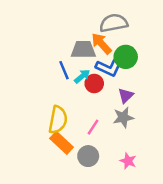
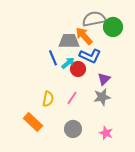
green circle: (126, 57) -> (113, 27), moved
yellow semicircle: (58, 120) -> (48, 99), size x0.7
pink line: (93, 127) -> (72, 98), moved
orange rectangle: (62, 143) -> (33, 122), moved

